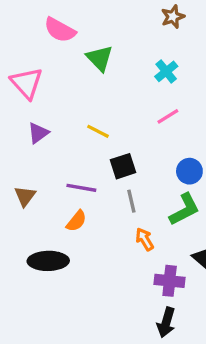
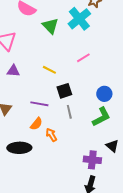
cyan cross: (166, 71) -> (79, 19), moved, size x1.6
pink line: (168, 116) -> (83, 58), moved
purple triangle: (38, 133) -> (13, 71), turned 40
orange arrow: (145, 239) -> (51, 135), moved

